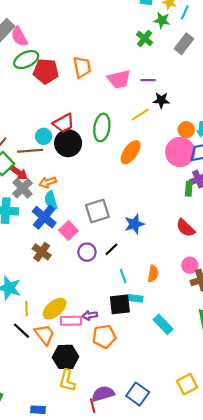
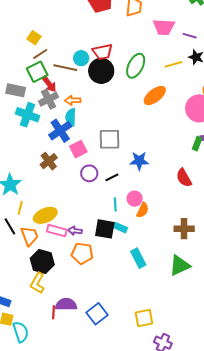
pink circle: (190, 265) -> (135, 199), moved

